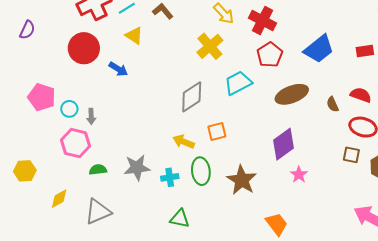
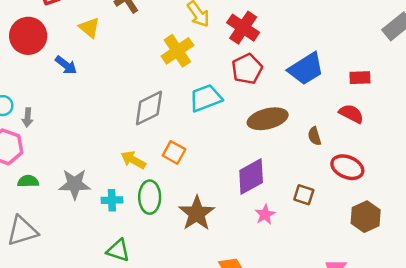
red semicircle: (361, 95) -> (351, 114), moved
orange square: (217, 131) -> (174, 152), turned 36
brown square: (351, 155) -> (304, 195), moved

